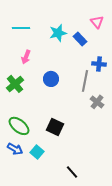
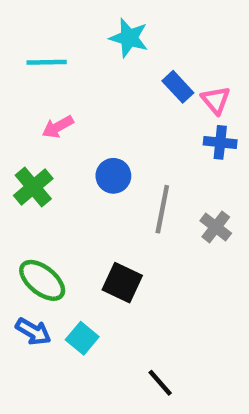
pink triangle: (97, 22) -> (216, 100), moved
cyan star: (58, 33) -> (129, 38), moved, turned 30
pink arrow: (26, 57) -> (58, 127), turned 40
gray line: (85, 81) -> (162, 209), moved

